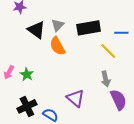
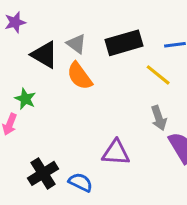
gray triangle: (58, 25) -> (76, 44), turned -32
green star: (27, 74) -> (25, 99), moved
purple triangle: (75, 98) -> (116, 153), turned -30

